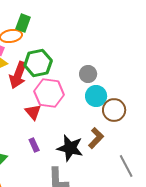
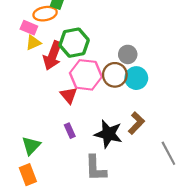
brown circle: (114, 110) -> (115, 75), moved

